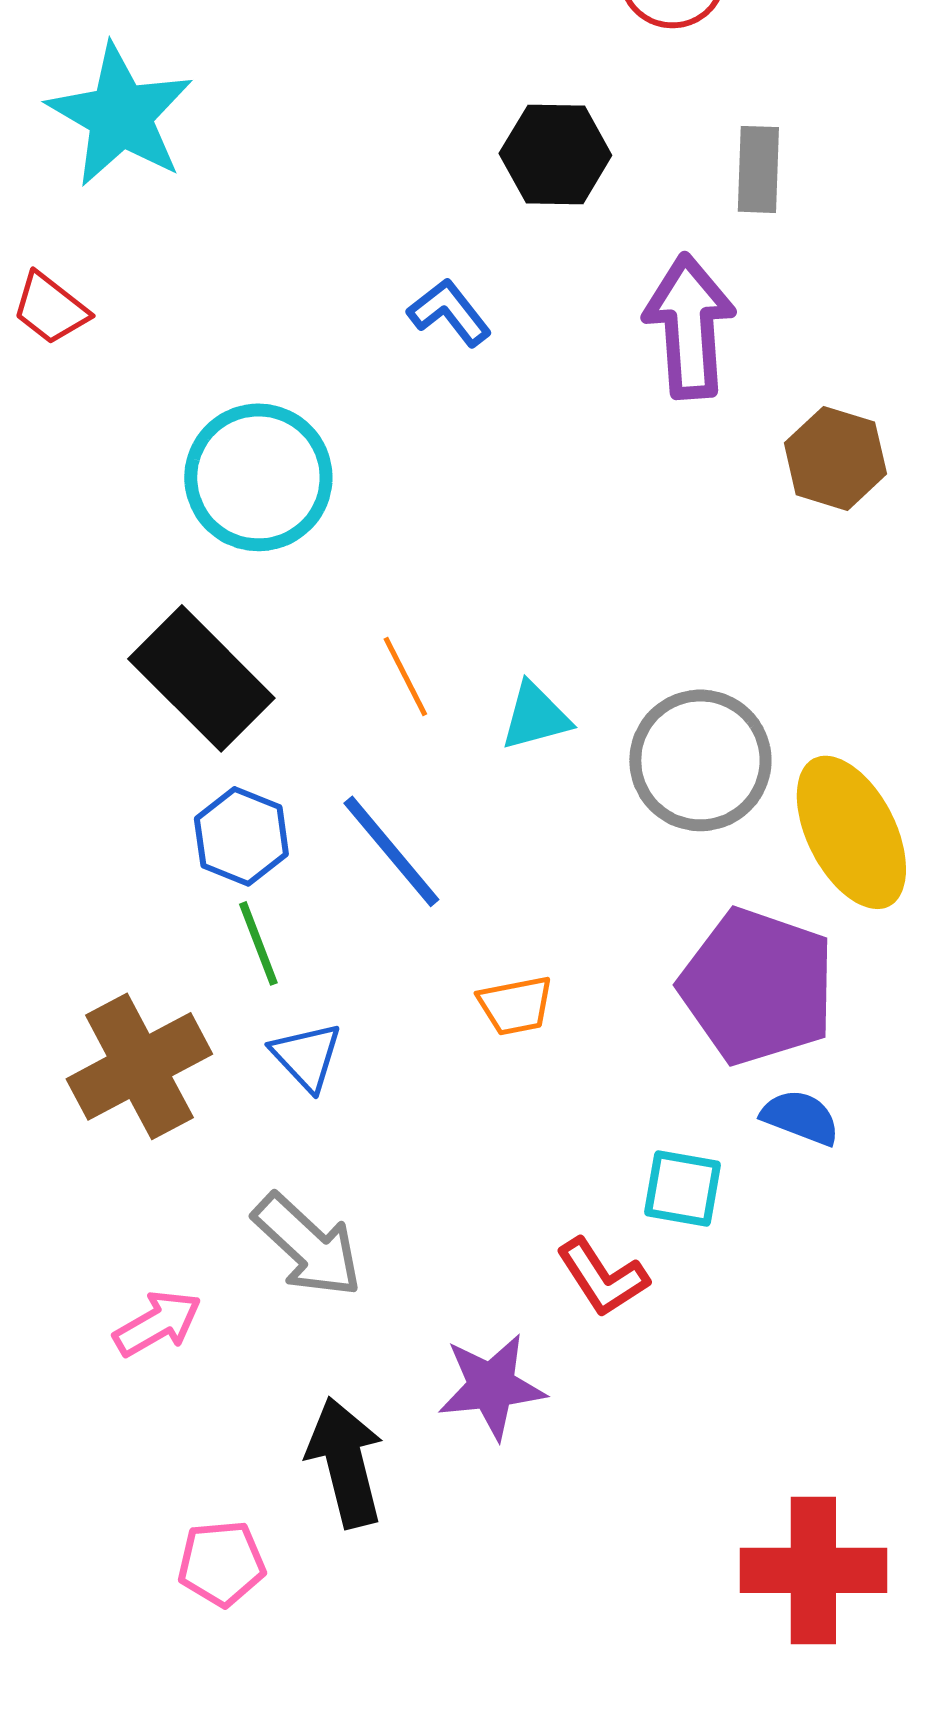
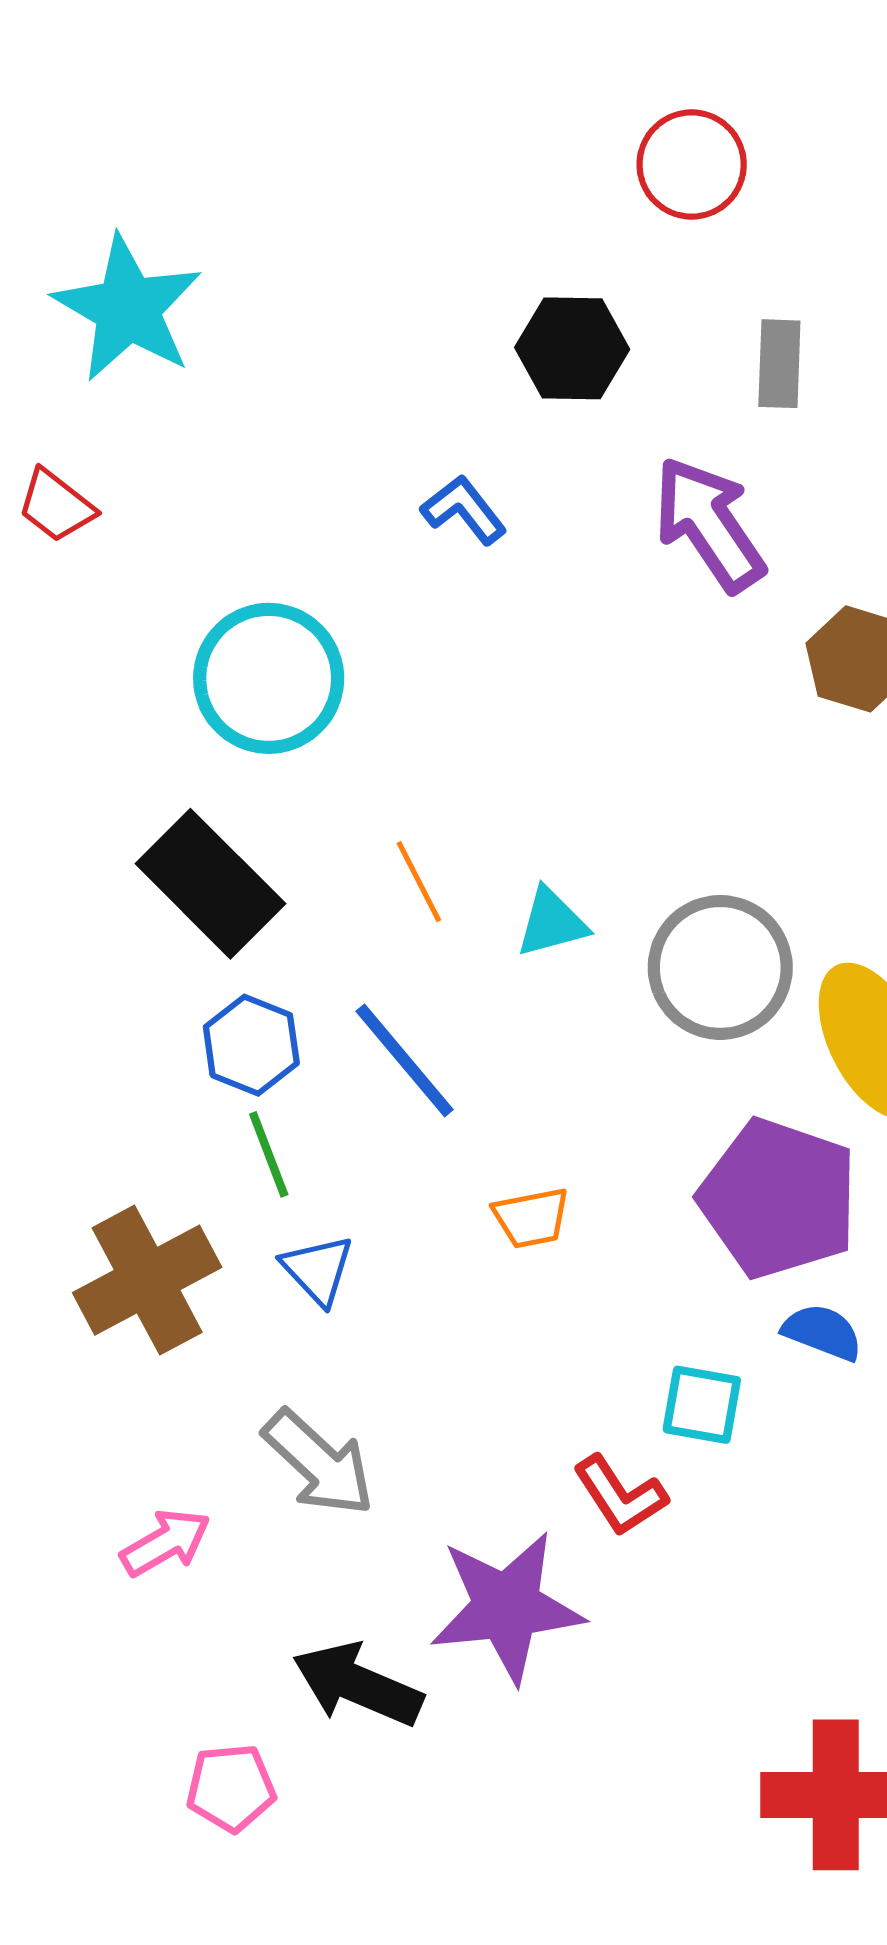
purple arrow: (689, 326) -> (709, 524), turned -30
purple star: (491, 1386) -> (507, 1607), size x1.4
black arrow: (345, 1462) -> (358, 1685), turned -53

